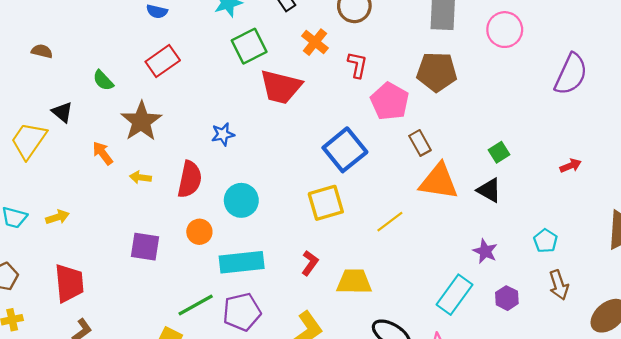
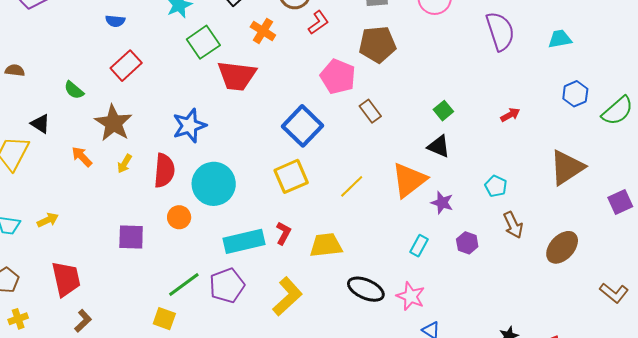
red L-shape: (357, 65) -> (318, 23), moved, turned 50
purple semicircle: (571, 74) -> (500, 31), turned -36
blue star: (223, 134) -> (189, 126), size x1.6
yellow arrow: (140, 177) -> (125, 164), moved, turned -60
orange triangle: (439, 181) -> (409, 180), moved, turned -39
cyan circle: (241, 200) -> (214, 184), size x1.4
cyan rectangle: (242, 262) -> (244, 241), moved
cyan rectangle: (455, 295) -> (419, 246), size x0.6

